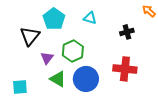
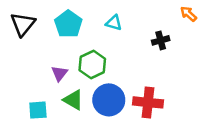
black triangle: (30, 36) -> (23, 24), moved
red cross: (125, 69) -> (148, 102), moved
cyan square: (20, 87) -> (38, 110), moved

